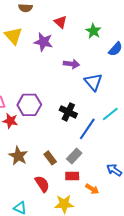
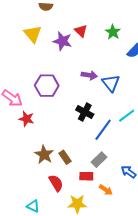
red triangle: (60, 22) -> (81, 31), moved
purple arrow: (71, 64) -> (89, 75), moved
purple hexagon: (29, 105) -> (47, 86), moved
brown star: (18, 156) -> (44, 155), moved
gray rectangle: (74, 156) -> (99, 160), moved

